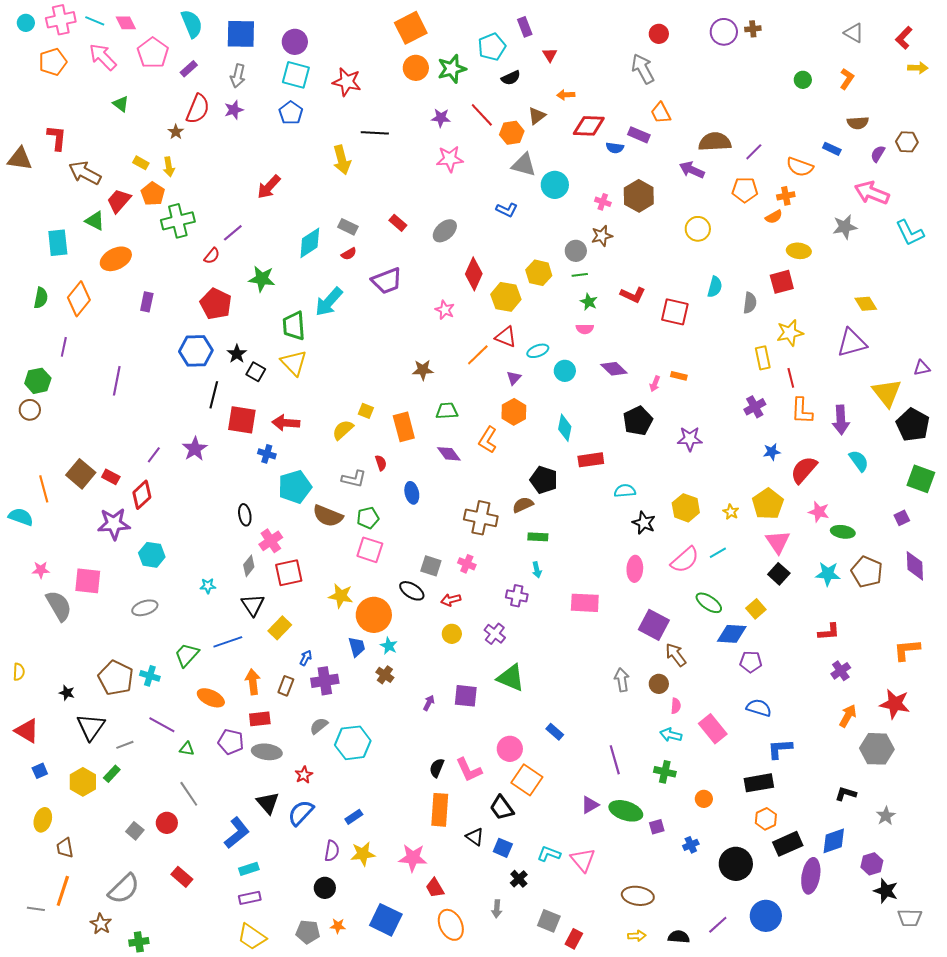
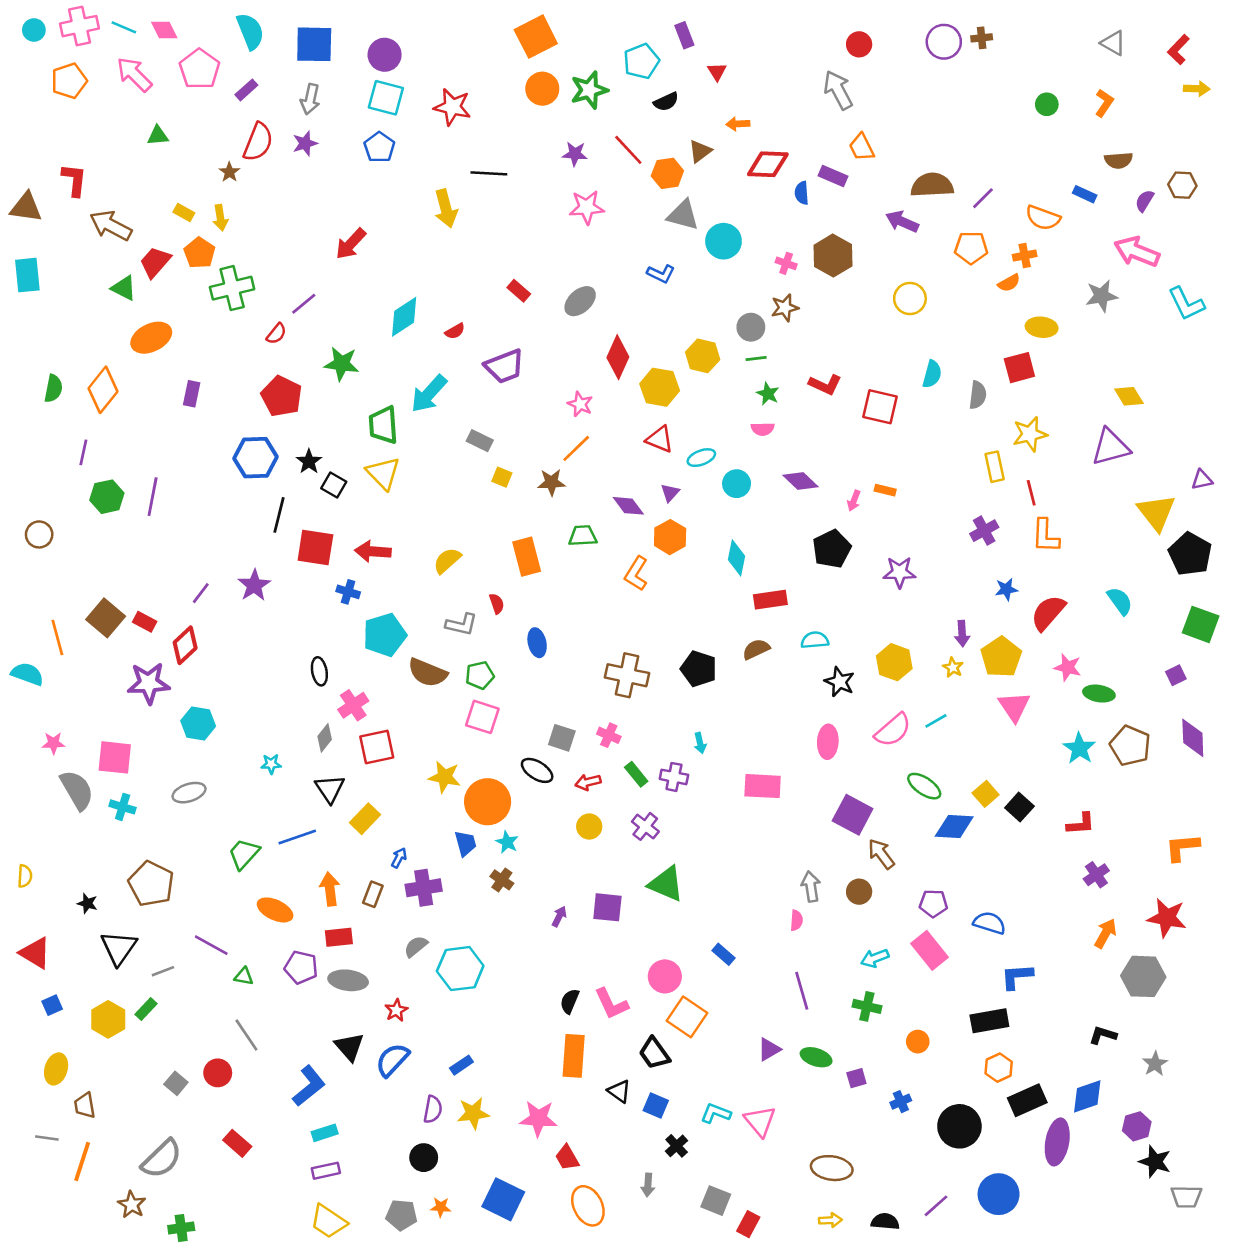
green triangle: (121, 104) -> (158, 136), turned -42
blue semicircle: (615, 148) -> (802, 193), turned 78
gray rectangle: (348, 227) -> (480, 441), moved
cyan rectangle: (58, 243) -> (27, 275), moved
orange line: (478, 355) -> (576, 448), moved
green hexagon: (38, 381) -> (107, 497), moved
yellow square: (366, 411) -> (502, 477), moved
purple arrow: (841, 420) -> (962, 634), moved, size x0.7
purple diamond: (449, 454) -> (628, 506), moved
black pentagon: (544, 480) -> (699, 669), moved
brown semicircle: (523, 505) -> (756, 649), moved
green rectangle: (538, 537) -> (636, 774), moved, turned 48
black square: (779, 574) -> (1019, 807), moved
cyan star: (828, 574) -> (1079, 748), turned 30
purple pentagon: (751, 662) -> (933, 903), moved
cyan cross: (150, 676) -> (123, 807), moved
pink semicircle: (676, 706) -> (796, 920), moved
cyan arrow: (671, 735) -> (875, 958), turned -35
green ellipse: (626, 811) -> (816, 1057), size x0.7
gray line: (36, 909) -> (47, 1138), moved

